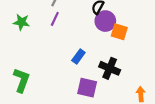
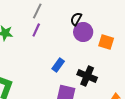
orange square: (119, 32) -> (106, 42), moved

